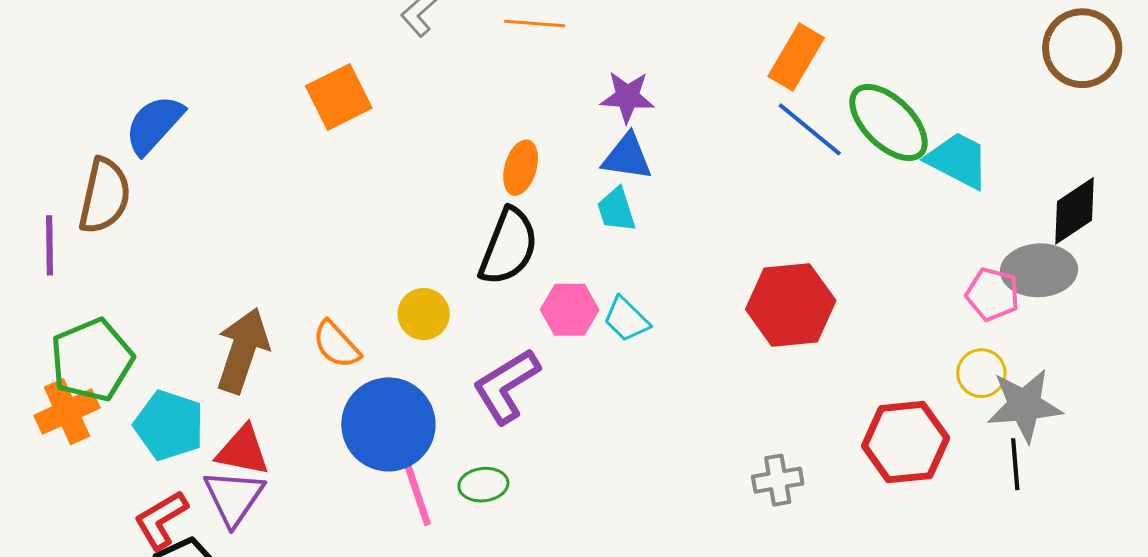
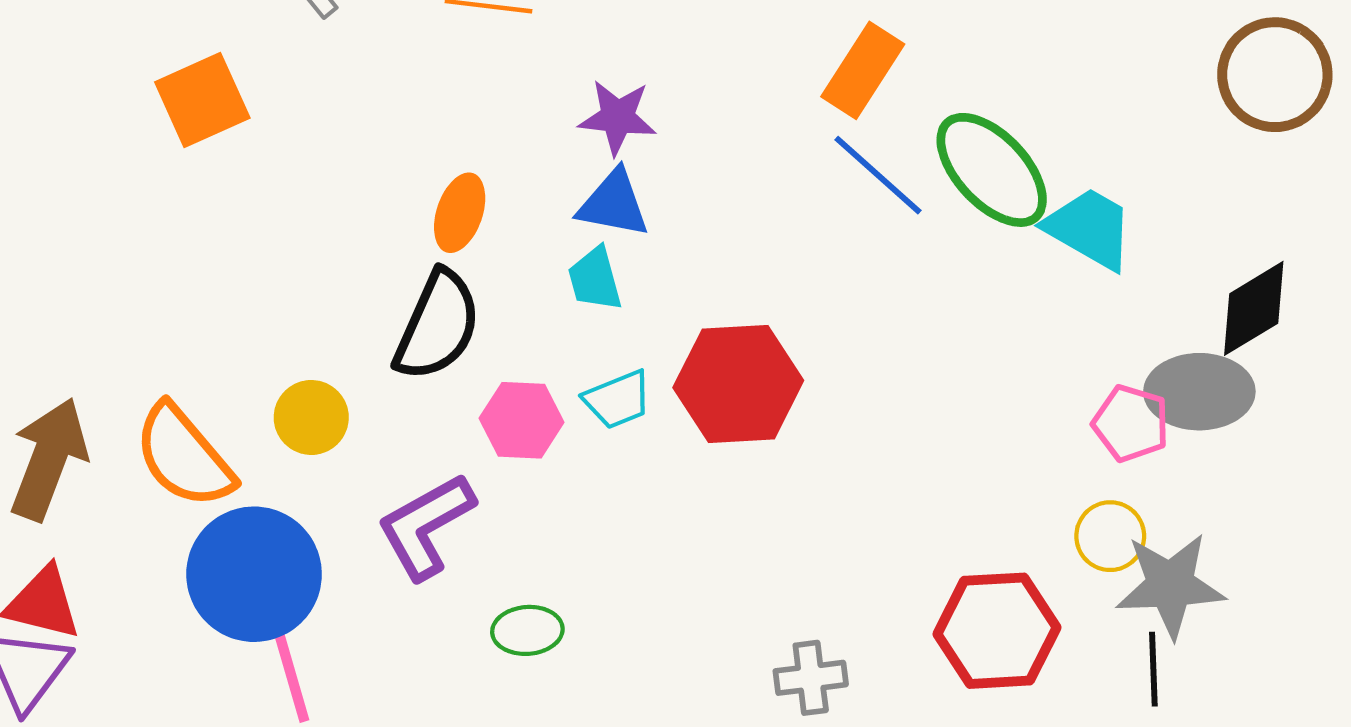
red hexagon: (791, 305) -> (738, 384), moved
cyan trapezoid: (626, 319) -> (618, 400), moved, turned -69
orange semicircle: (336, 345) -> (184, 456), size x1.5
green ellipse: (483, 485) -> (527, 630), moved

